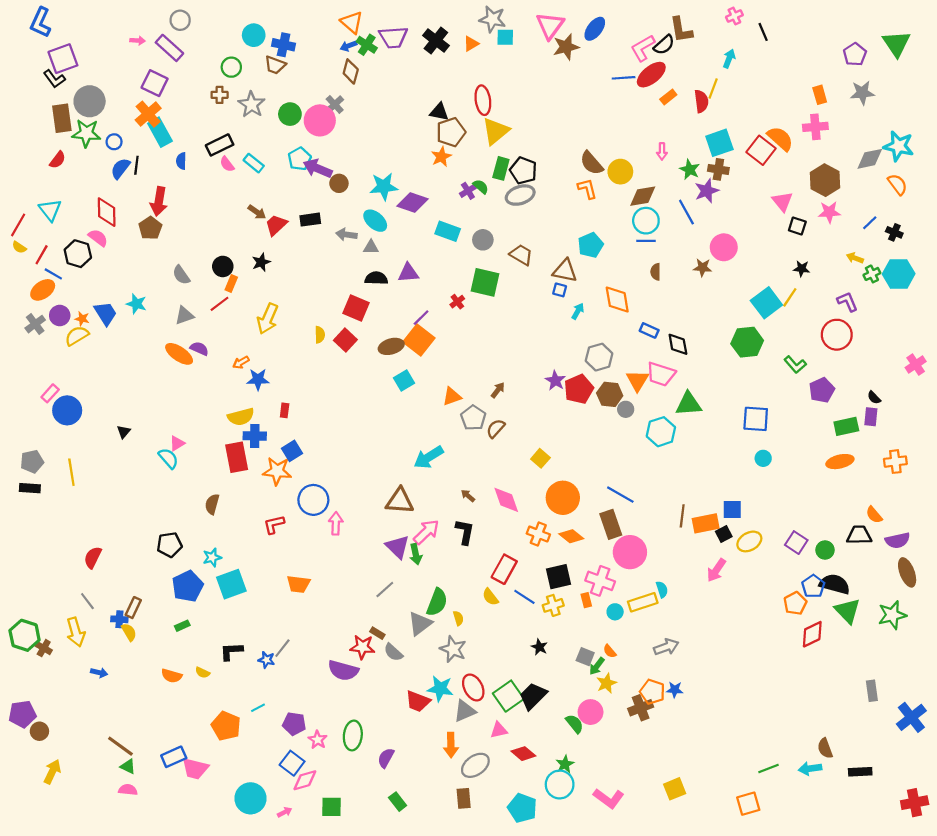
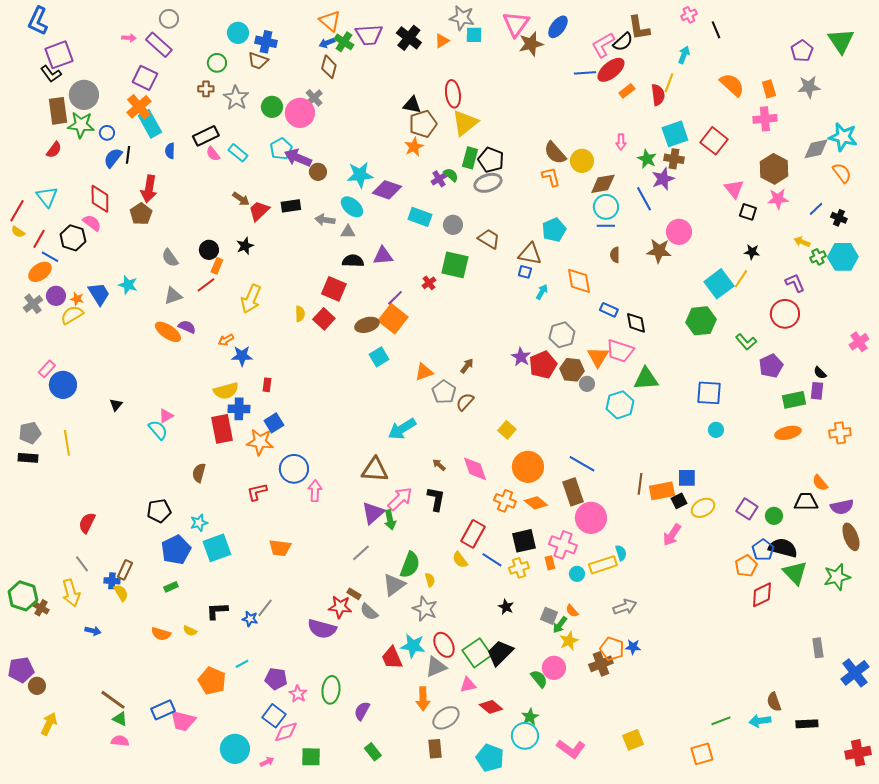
orange semicircle: (780, 139) -> (732, 85), moved
brown star: (702, 268) -> (659, 251), size x1.4
purple triangle: (398, 547) -> (373, 513), turned 35
red trapezoid: (418, 701) -> (392, 658), turned 45

